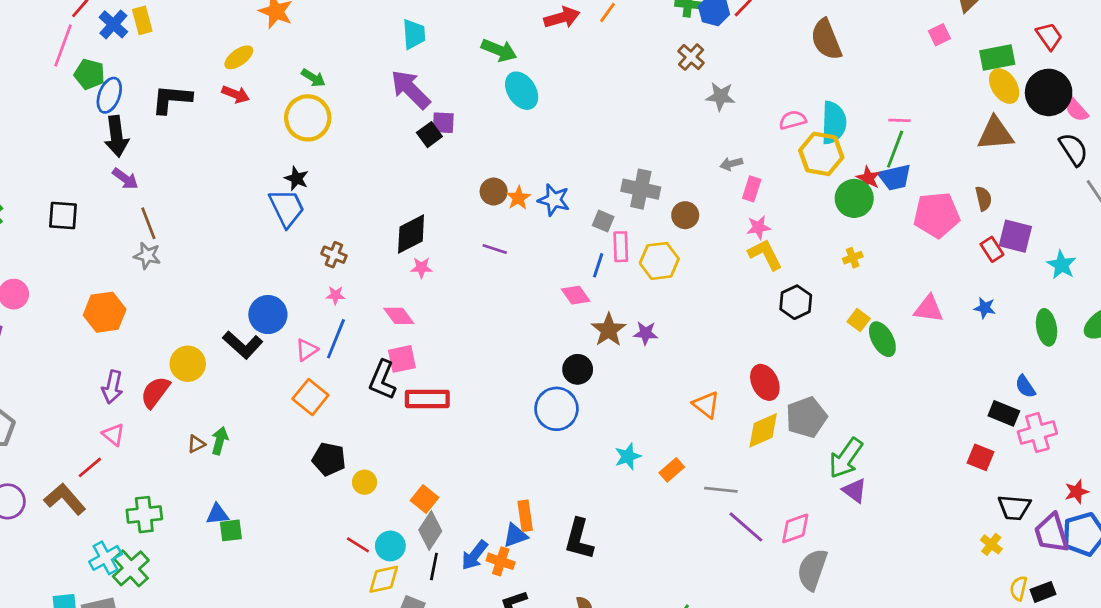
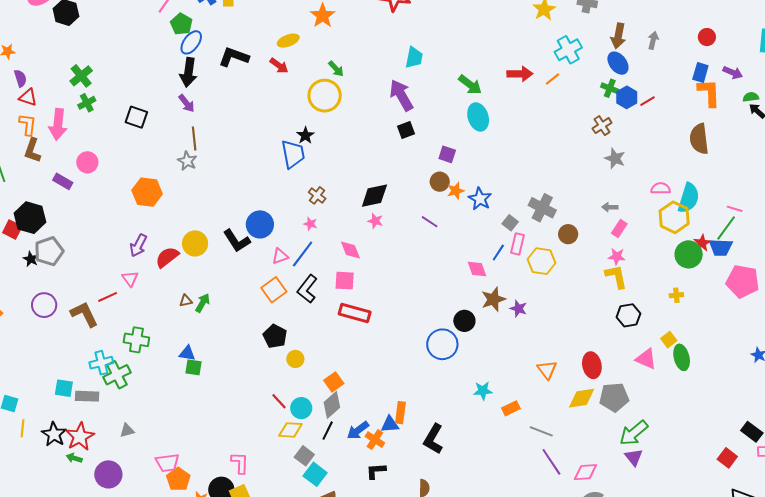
purple square: (443, 123) -> (447, 154), moved
pink triangle: (929, 309) -> (646, 359), moved
black L-shape: (382, 380) -> (307, 289), moved

